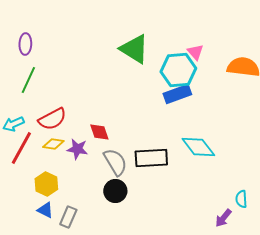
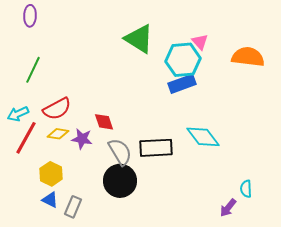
purple ellipse: (25, 44) -> (30, 16), moved
black circle: (115, 191) -> (120, 181), size x1.4

